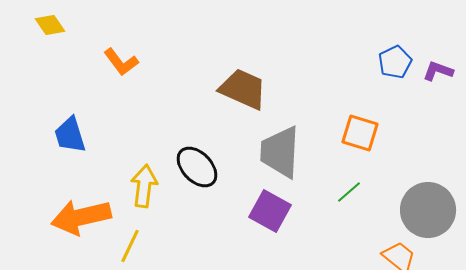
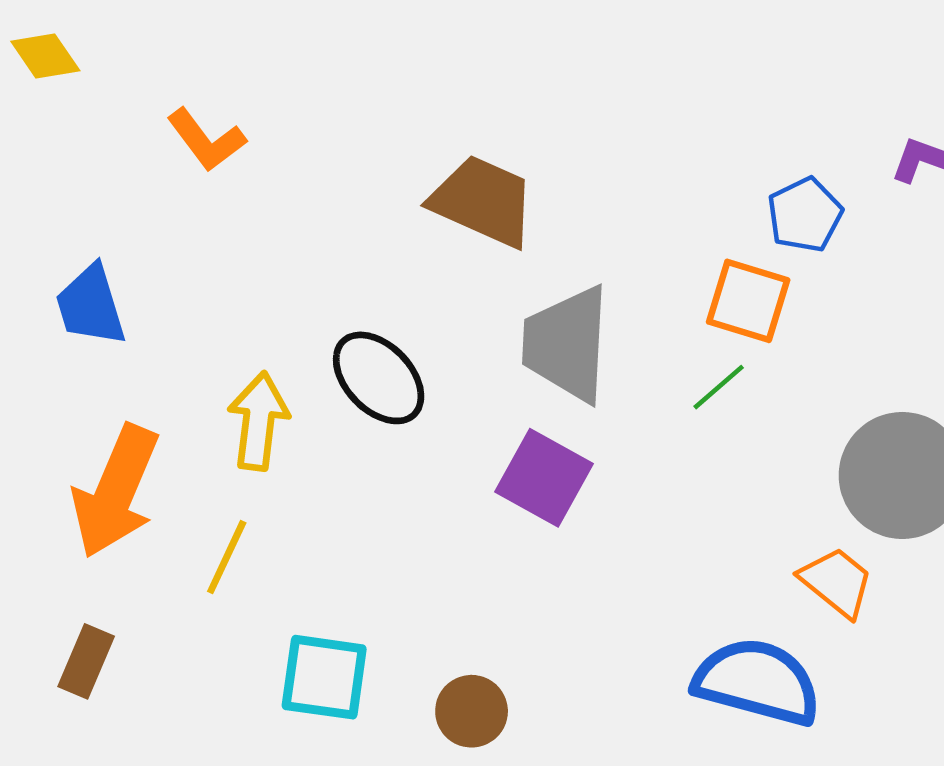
blue pentagon: (395, 62) -> (805, 215), moved
green line: (349, 192) -> (719, 387), moved
orange arrow: (81, 217) -> (116, 491), turned -54

